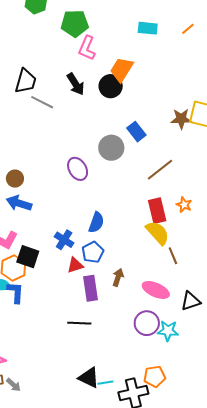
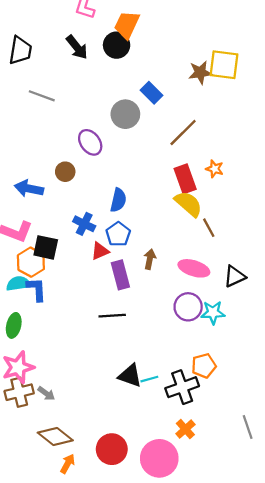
gray line: (42, 102) -> (42, 96), moved
brown circle: (15, 179) -> (65, 172), moved

